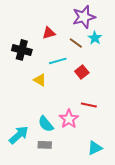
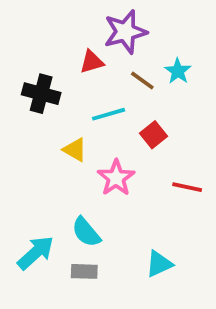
purple star: (84, 17) -> (125, 32), moved
red line: (89, 105) -> (187, 187), moved
pink star: (69, 119) -> (116, 178), moved
cyan triangle: (95, 148) -> (159, 264), moved

